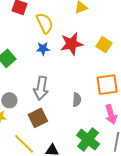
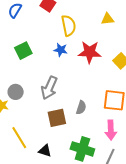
brown square: (38, 118) -> (57, 118), moved
green cross: (88, 140) -> (82, 149), turned -35

